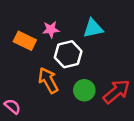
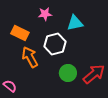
pink star: (51, 30) -> (45, 14), moved
orange arrow: (48, 80) -> (30, 57), moved

